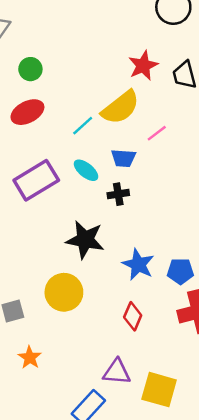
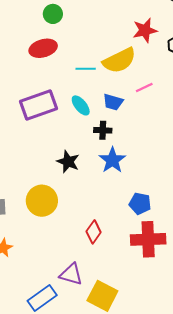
cyan line: (83, 126) -> (86, 69), turned 30
black star: (85, 240) -> (68, 162), size x0.7
blue star: (138, 265) -> (112, 160), moved

